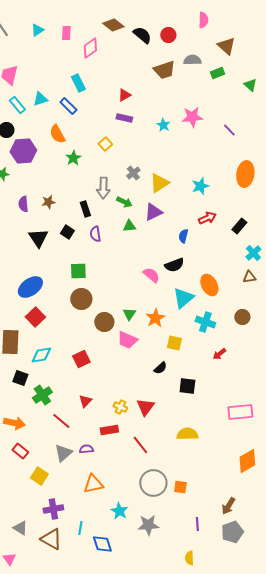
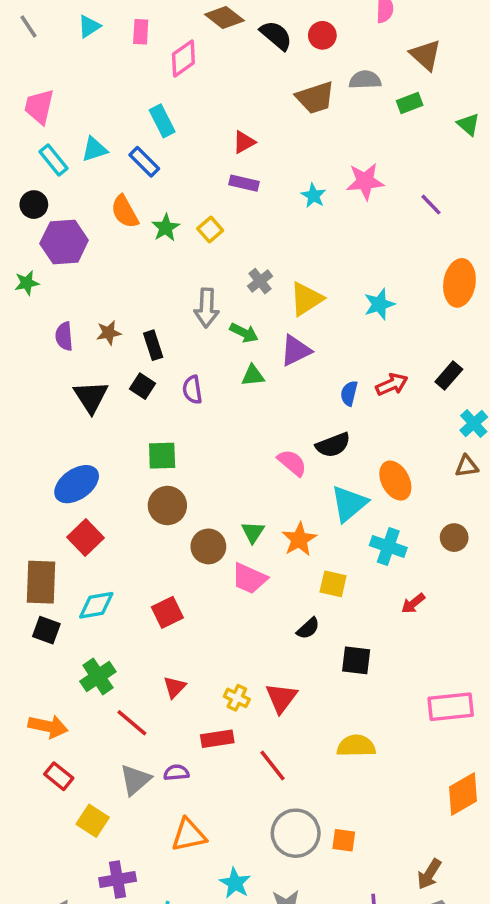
green star: (73, 158) -> (166, 228), moved
black rectangle: (85, 209) -> (153, 345), moved
red arrow: (207, 218) -> (392, 384), moved
black square: (20, 378) -> (46, 630), moved

